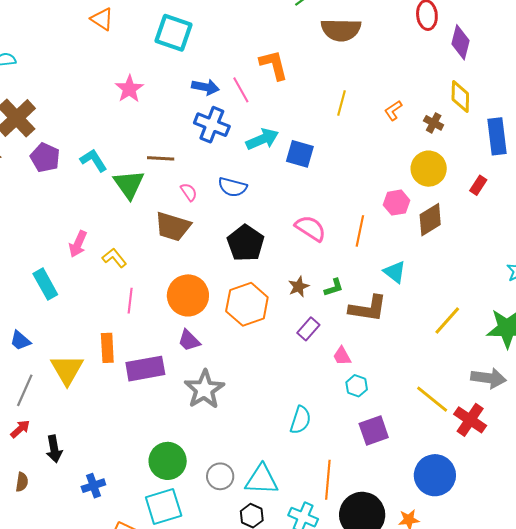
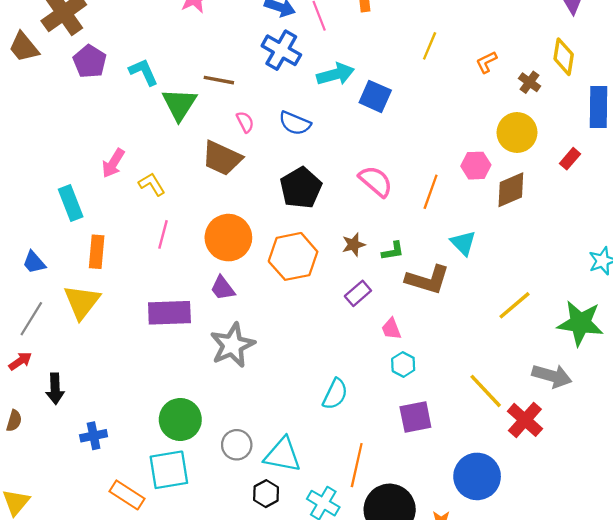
orange rectangle: (107, 348) -> (97, 252), moved

